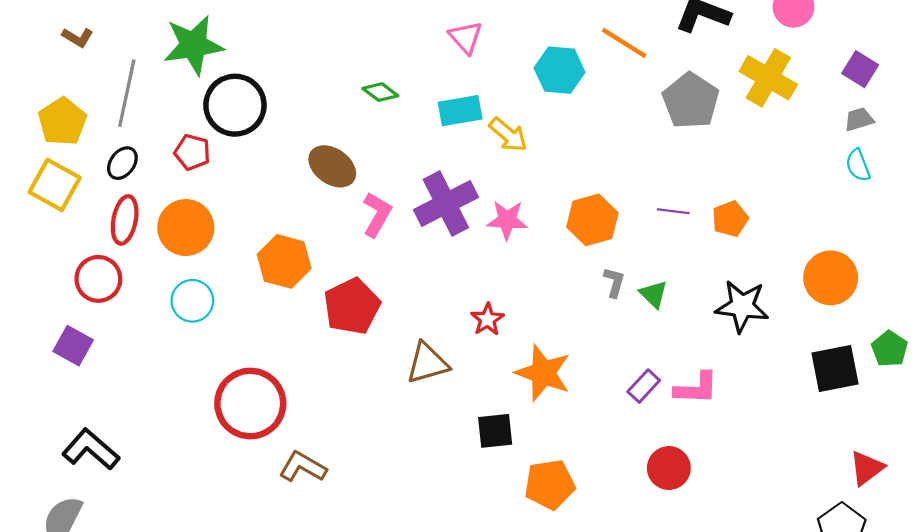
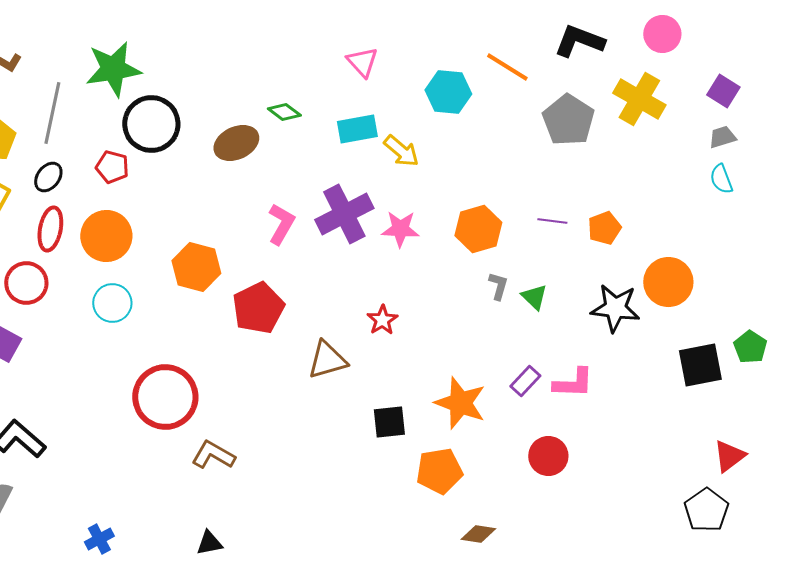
brown ellipse: (332, 166) -> (236, 143), moved, turned -60
orange circle: (831, 278) -> (668, 282), moved
orange star: (543, 373) -> (460, 403), moved

